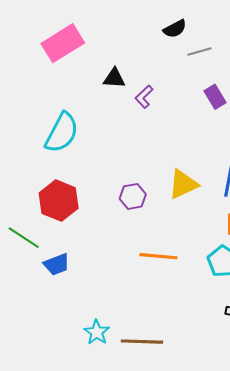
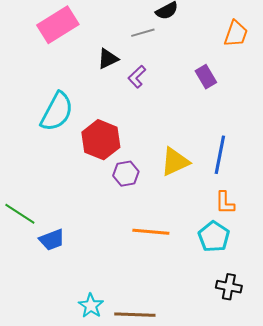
gray line: (200, 51) -> (143, 33), moved
black triangle: (114, 78) -> (108, 59), turned -30
red hexagon: (59, 201) -> (101, 140), moved

